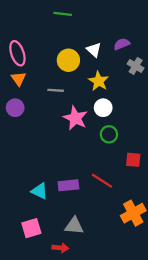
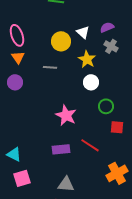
gray cross: (136, 66) -> (111, 46), moved
pink star: (75, 118) -> (66, 115), moved
green circle: (109, 134) -> (106, 106), moved
cyan triangle: (39, 191) -> (14, 154), moved
pink square: (31, 228) -> (22, 178), moved

